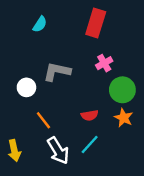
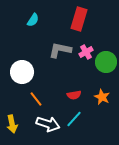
gray L-shape: (57, 72) -> (60, 50), moved
white circle: (26, 87) -> (22, 72), size x1.5
green circle: (122, 90) -> (106, 62), moved
white arrow: (58, 151) -> (48, 124), turned -40

